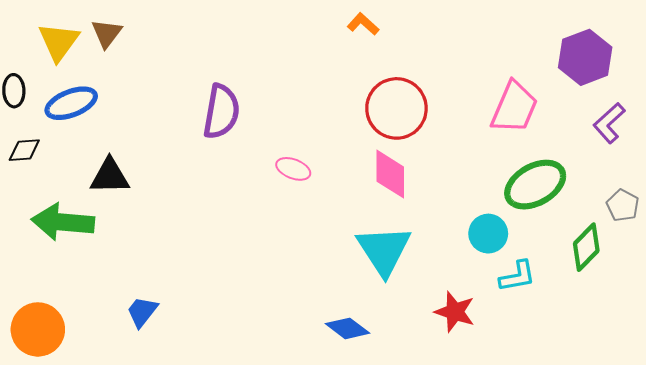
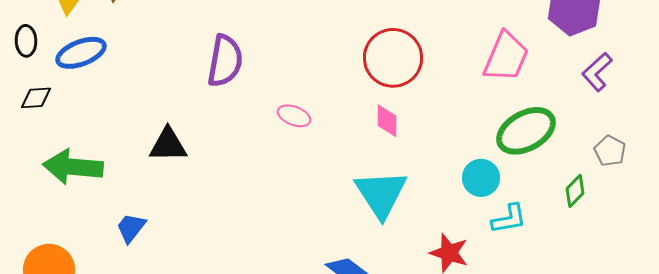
pink diamond: (390, 174) -> (387, 121), size x0.7
black triangle: (110, 176) -> (168, 145), moved
green diamond: (586, 247) -> (575, 191), size x0.7
blue trapezoid: (142, 312) -> (131, 228), moved

